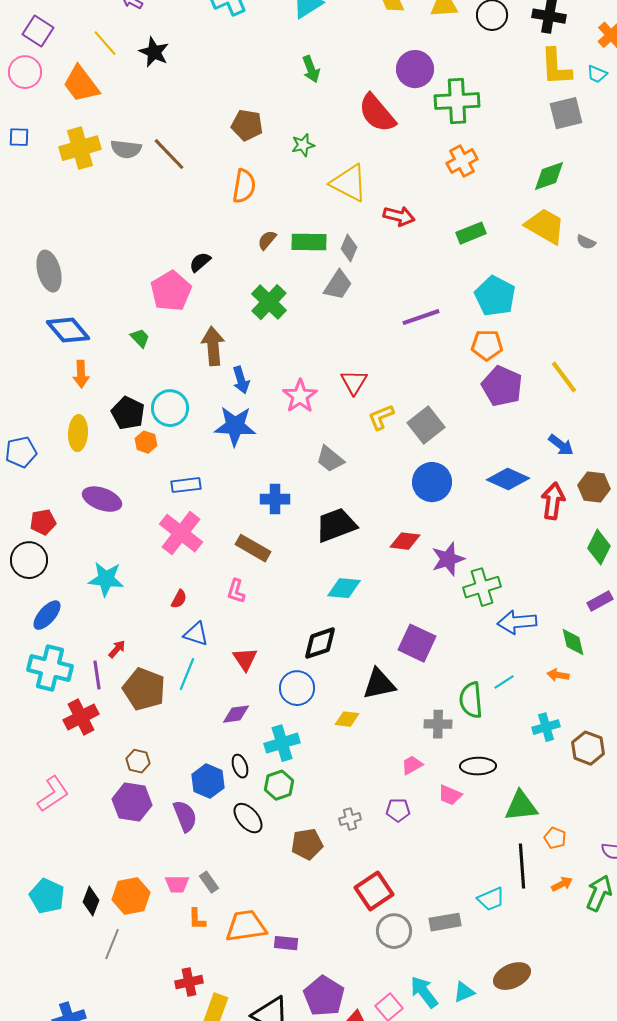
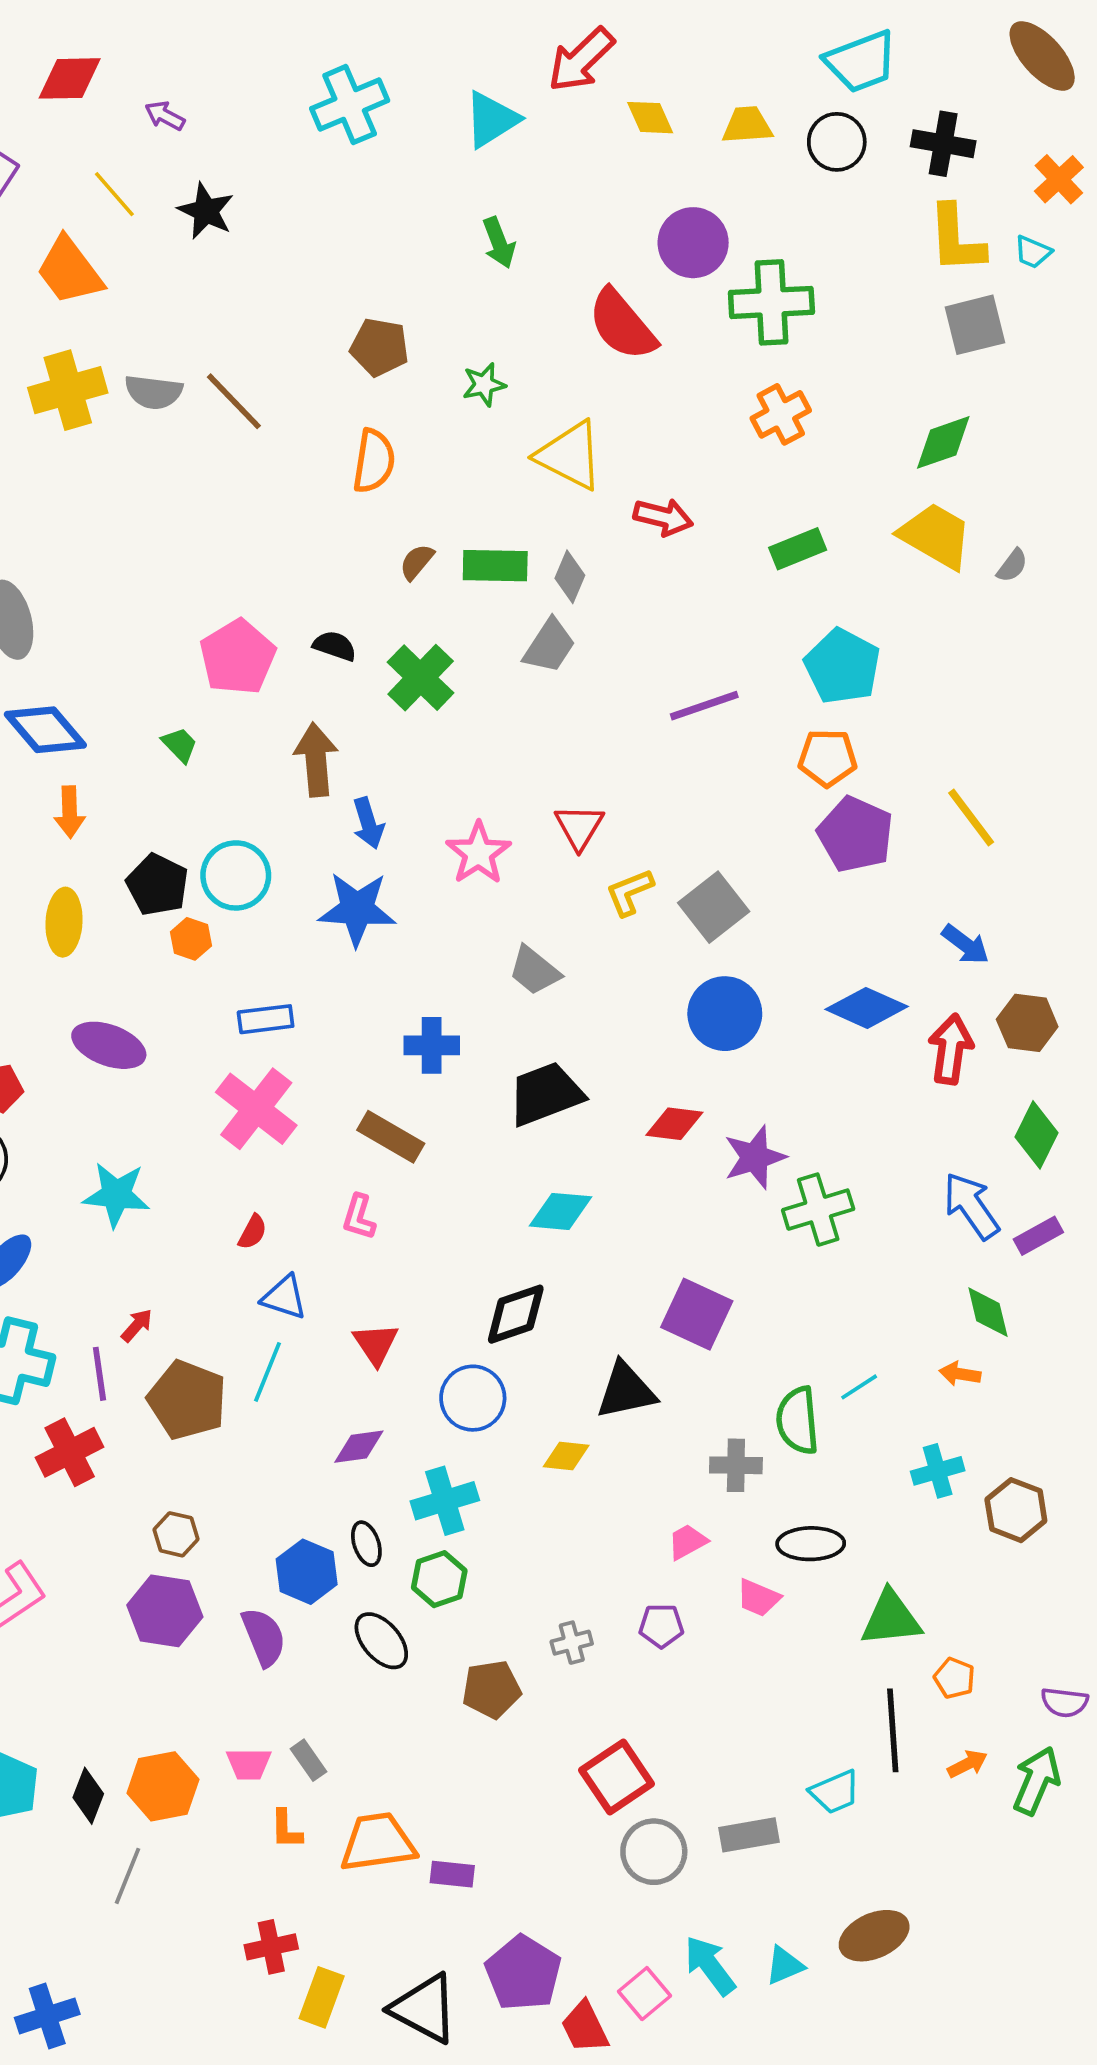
gray semicircle: (586, 242) -> (1012, 566), turned -78
black semicircle: (200, 262) -> (335, 646), moved, turned 60
blue arrow: (517, 622) -> (971, 1206), moved, turned 60

